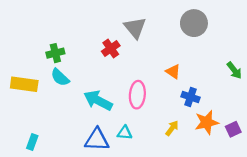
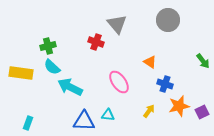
red cross: (111, 48) -> (96, 42), turned -35
pink ellipse: (137, 95) -> (119, 82), turned -40
cyan arrow: (98, 100) -> (70, 87), moved

